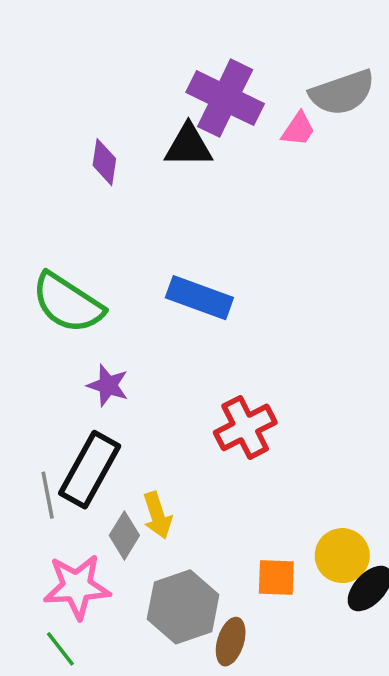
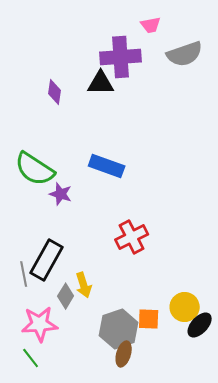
purple cross: (225, 98) -> (121, 57), turned -30
pink trapezoid: (298, 129) -> (151, 25), moved, turned 45
purple star: (108, 385) -> (61, 194), moved
gray hexagon: (183, 607) -> (119, 329), moved

